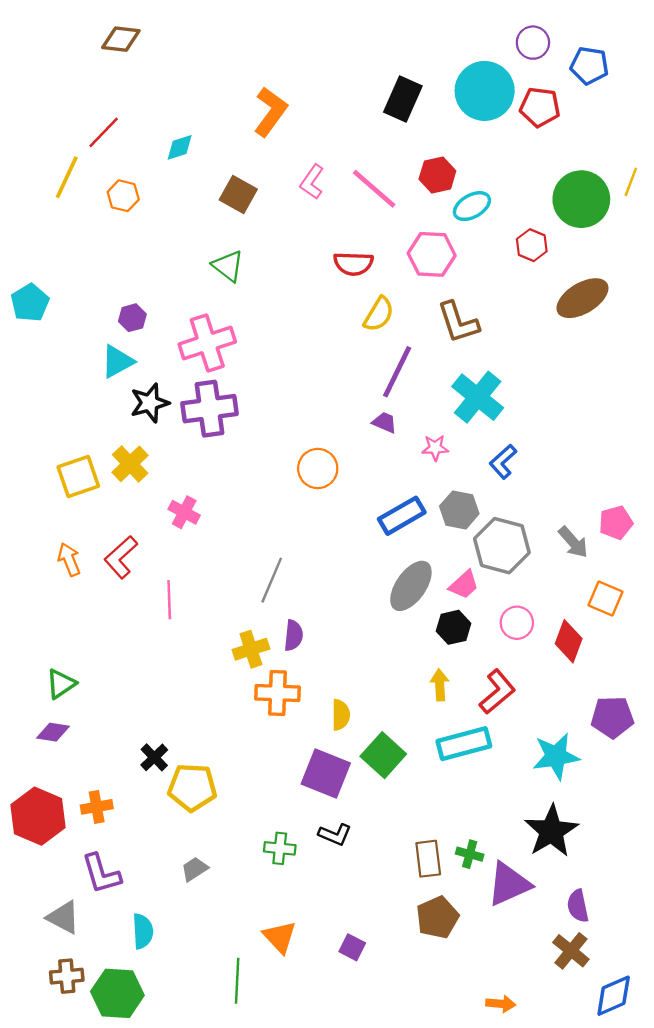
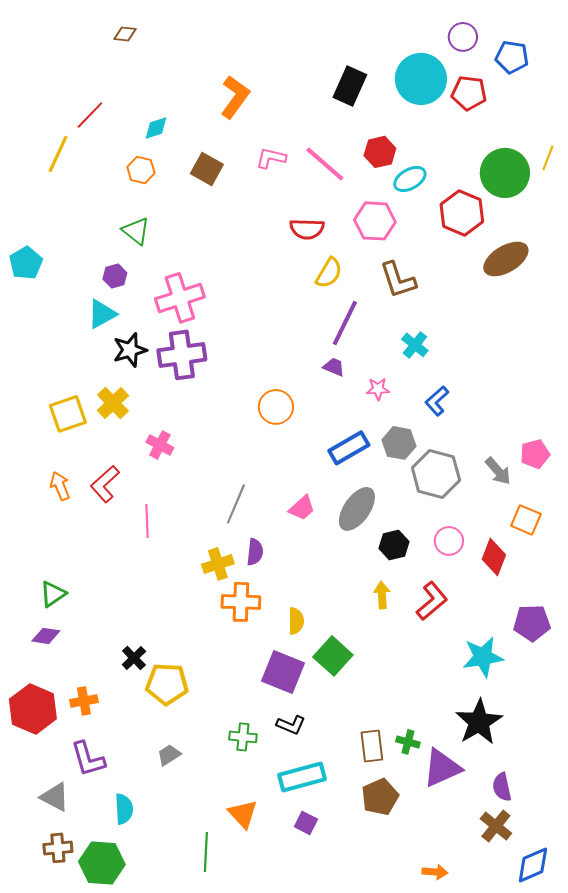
brown diamond: (121, 39) -> (125, 34), moved, size x0.7
pink L-shape: (312, 182) -> (271, 158), turned 68
orange hexagon: (123, 196) -> (141, 170), moved
red hexagon: (532, 245) -> (462, 213), size x1.6
green triangle: (228, 266) -> (136, 231), moved
cyan cross: (478, 397) -> (415, 345), size x0.6
pink trapezoid: (464, 585) -> (302, 508), moved
cyan rectangle: (464, 744) -> (302, 777), moved

